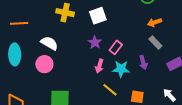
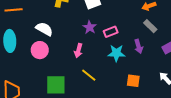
pink rectangle: (116, 47) -> (111, 32), turned 32
pink arrow: (99, 66) -> (78, 51), moved
yellow line: (110, 90) -> (89, 75), moved

